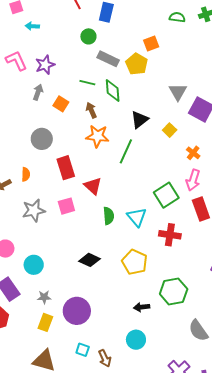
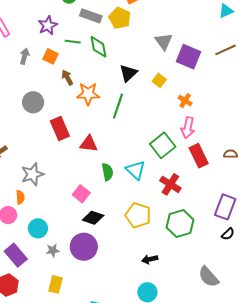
purple star: (45, 65) -> (48, 25), moved
orange square: (61, 104) -> (50, 56), moved
brown arrow: (91, 110) -> (67, 78), moved
orange semicircle: (26, 174) -> (20, 197), moved
red triangle: (93, 186) -> (89, 144), turned -30
pink square: (66, 206) -> (81, 194), moved, turned -30
red cross: (170, 235) -> (170, 184), turned 30
green hexagon: (174, 292) -> (180, 224), moved
gray star: (44, 297) -> (53, 250), moved
purple circle: (77, 311) -> (84, 247), moved

